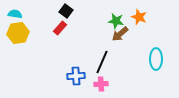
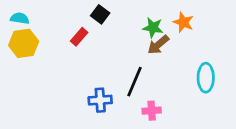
black square: (66, 11) -> (100, 14), moved
pink cross: (101, 84) -> (152, 111), moved

